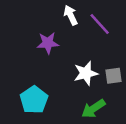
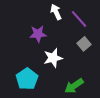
white star: (86, 73) -> (53, 58), moved
gray square: (114, 76) -> (84, 44), moved, turned -32

